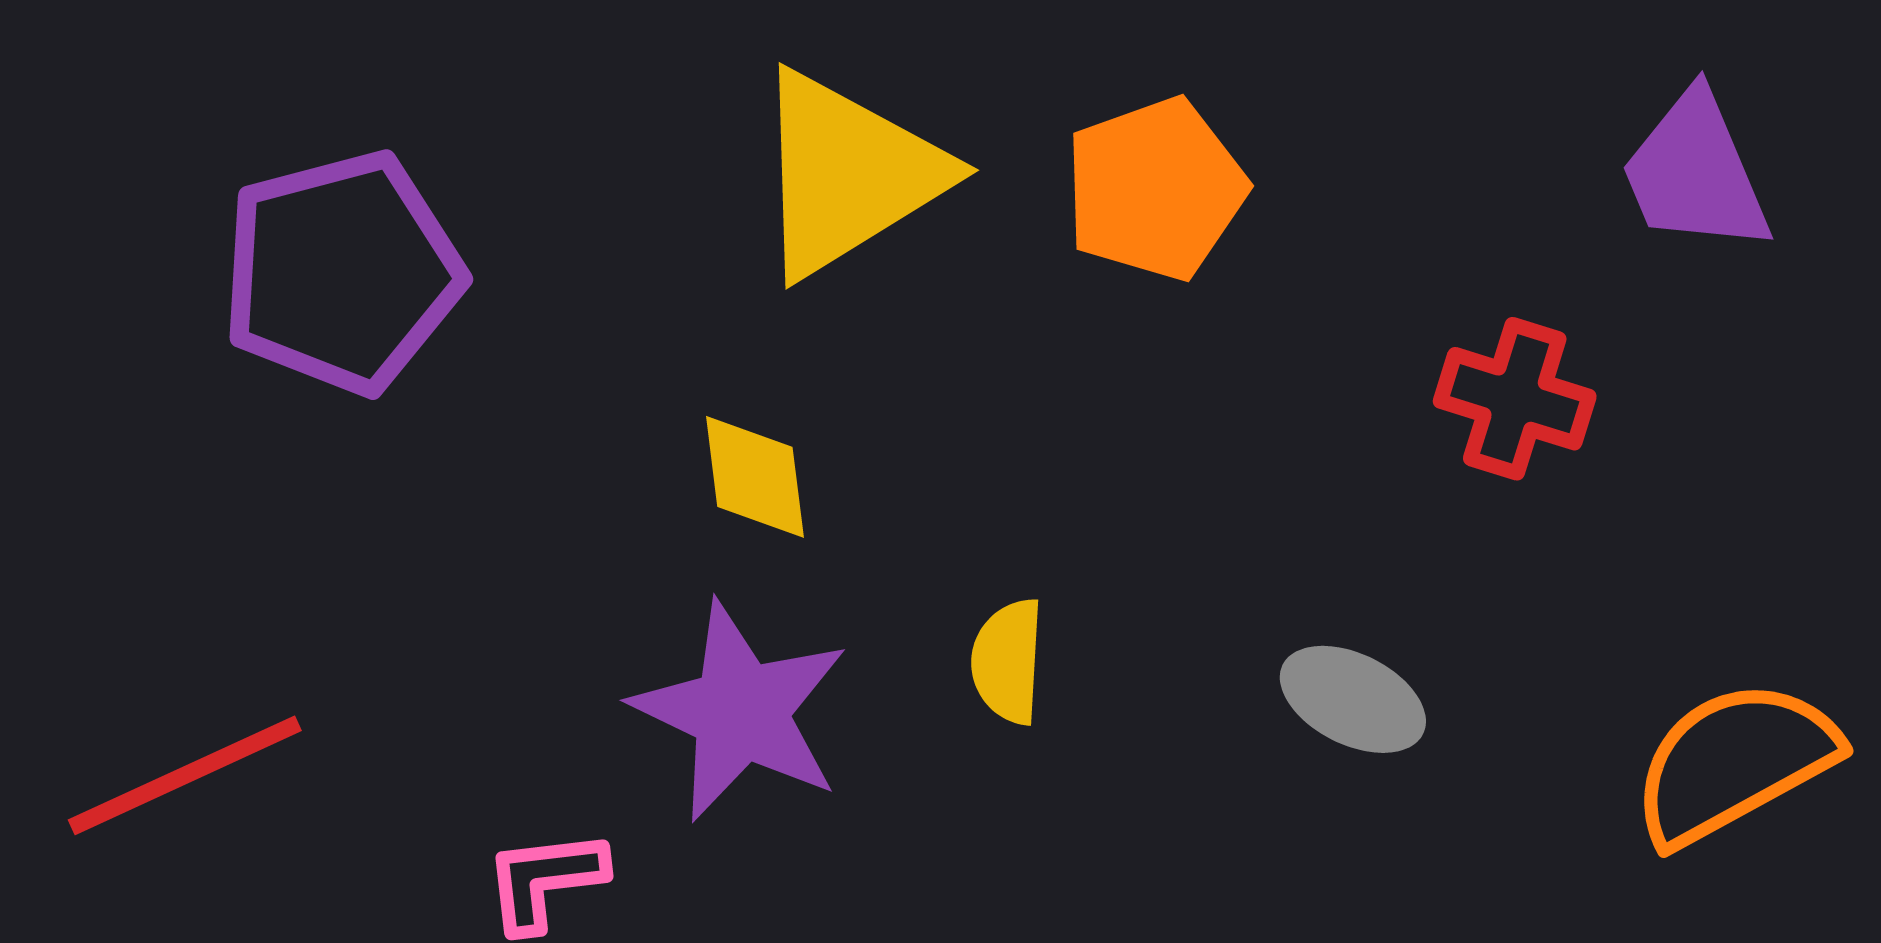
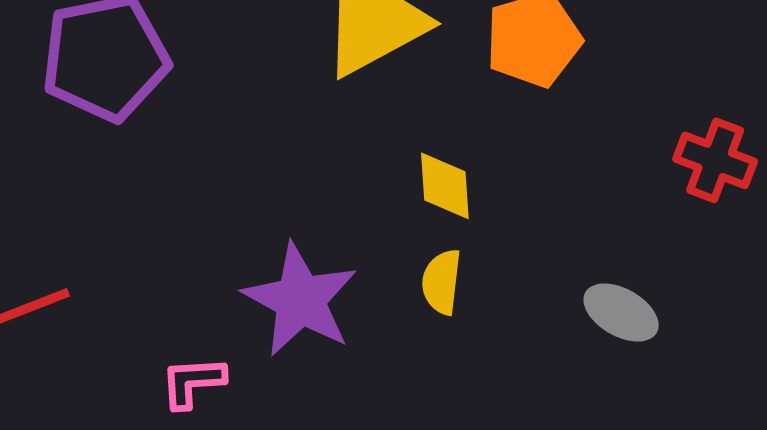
yellow diamond: (755, 477) -> (445, 186), moved

